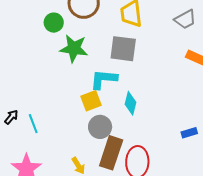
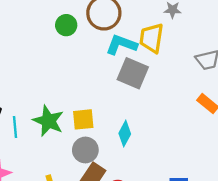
green star: (74, 48) -> (48, 121), moved
cyan L-shape: (104, 79) -> (121, 45), moved

